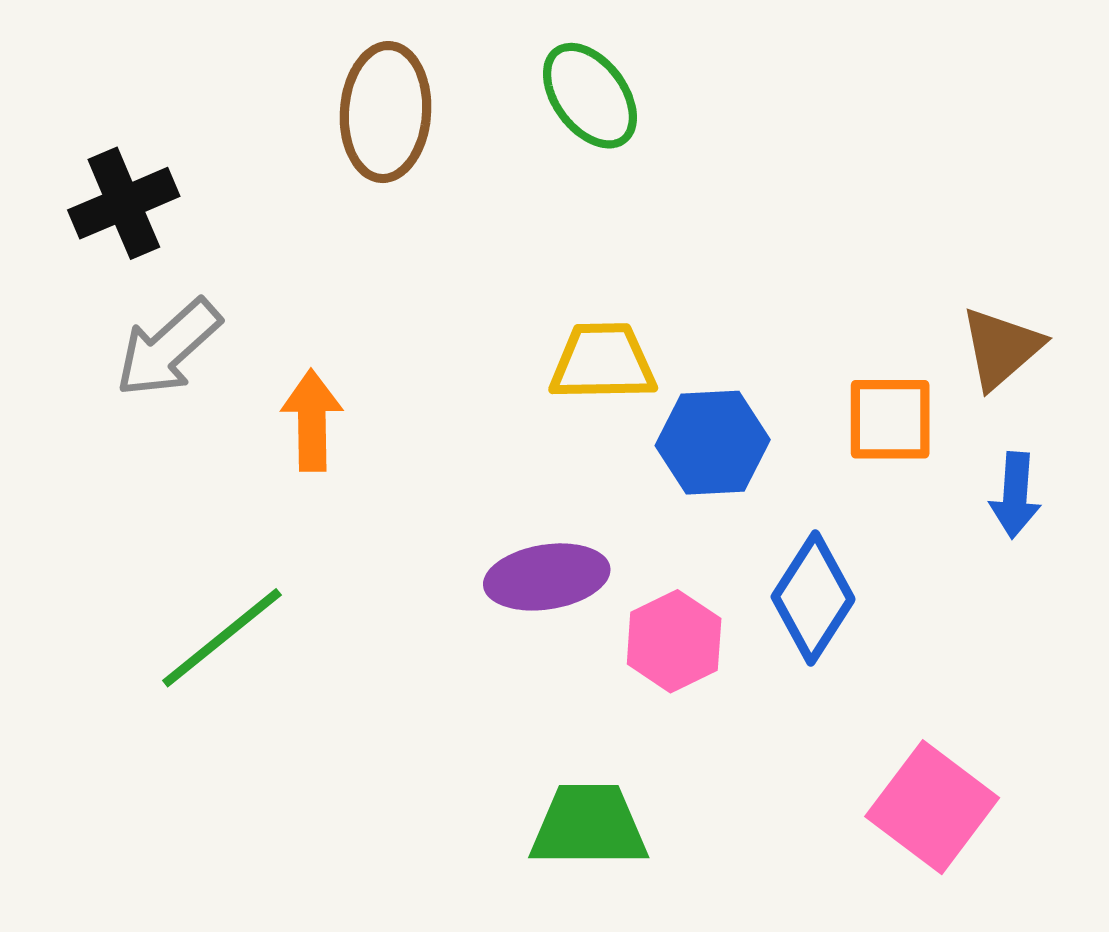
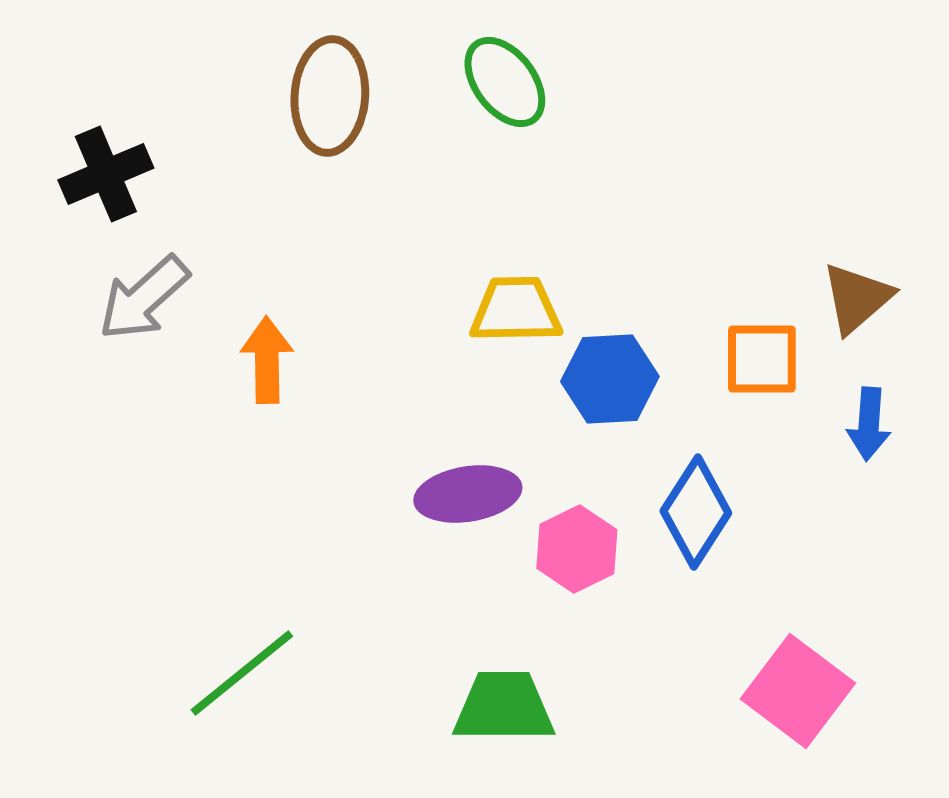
green line: (222, 638) -> (242, 673), moved

